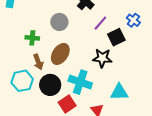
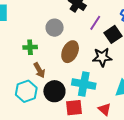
brown ellipse: (60, 54) -> (70, 52), moved
red square: (67, 104) -> (74, 108), turned 36

